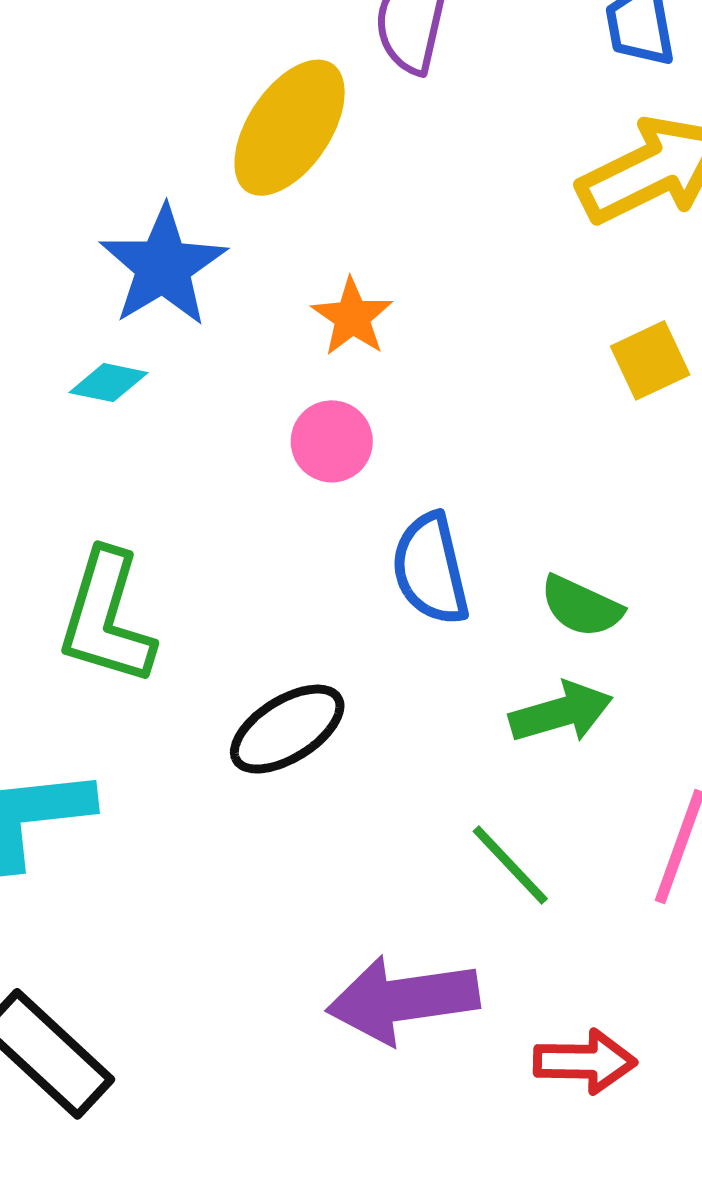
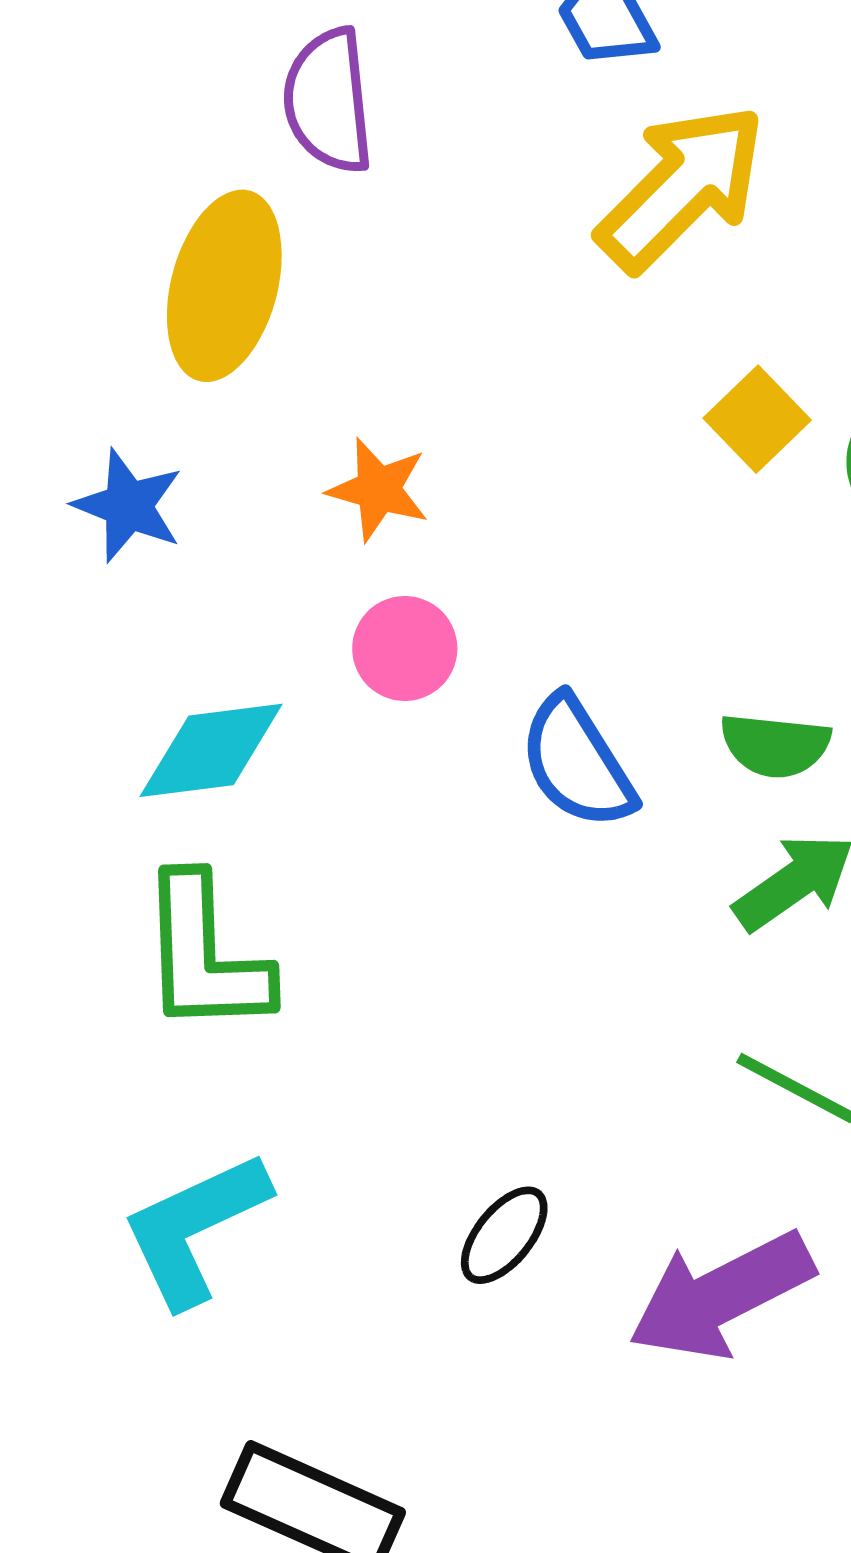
blue star: (163, 266) -> (128, 506), size x0.7
cyan diamond: (109, 383) -> (211, 750), moved, size x1.6
black ellipse: (287, 729) -> (504, 1235), moved, size x0.7

